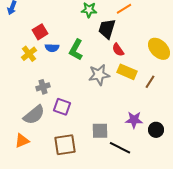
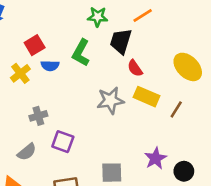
green L-shape: (76, 50) -> (81, 53), moved
gray semicircle: (34, 115) -> (27, 152), size x0.7
purple star: (134, 120) -> (156, 158), turned -30

